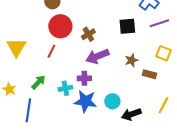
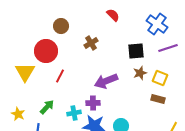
red circle: (60, 26) -> (46, 51), moved
brown cross: (88, 34) -> (91, 43), moved
yellow square: (163, 53) -> (160, 78), moved
brown star: (131, 60) -> (140, 73), moved

